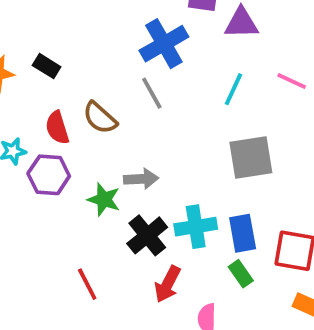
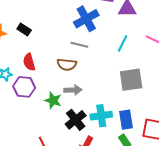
gray line: (152, 93) -> (79, 45), turned -48
brown semicircle: (100, 118) -> (67, 65), moved, turned -36

